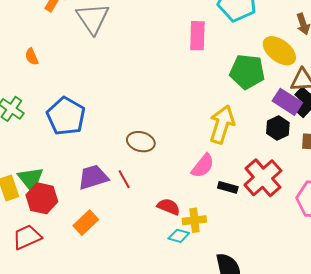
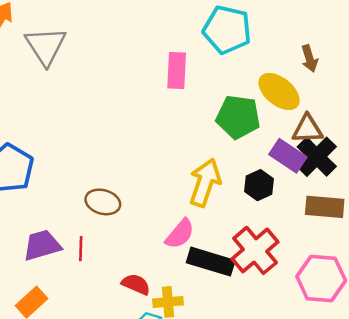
black hexagon: (278, 128) -> (259, 185), moved
red line: (124, 179) -> (81, 249), turned 30
black rectangle: (228, 187) -> (211, 262), size x1.8

